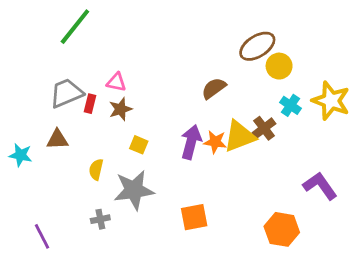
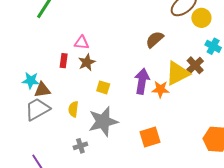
gray trapezoid: (66, 93) -> (37, 109), moved
orange star: (215, 142) -> (160, 89), moved
cyan star: (21, 155) -> (31, 80), moved

